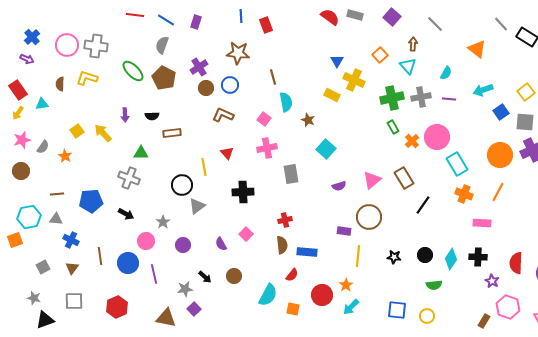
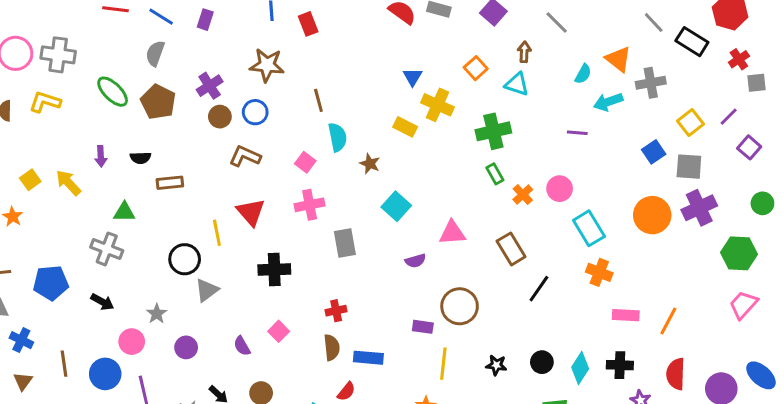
cyan triangle: (408, 66) -> (517, 84), turned -30
cyan semicircle: (446, 73) -> (583, 74), moved
cyan arrow: (483, 90) -> (608, 102), moved
gray cross: (421, 97) -> (651, 83), moved
pink circle: (437, 137) -> (560, 189), size x0.7
red triangle: (227, 153) -> (251, 212), size x1.5
pink triangle: (372, 180) -> (452, 233), moved, turned 36
orange line: (498, 192) -> (668, 321), moved

